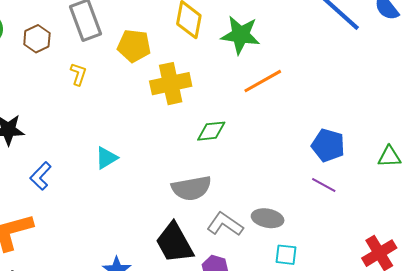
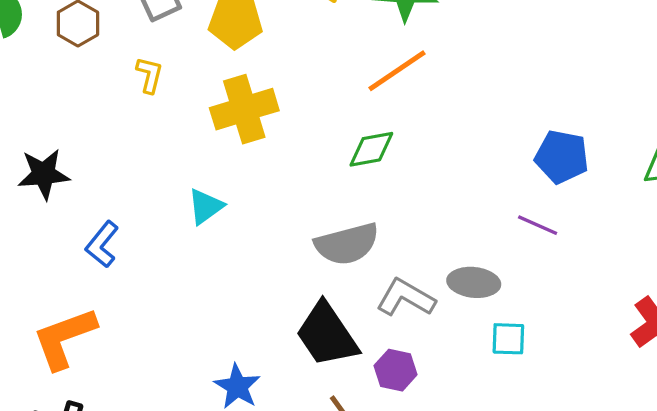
orange line: (263, 81) -> (397, 71), moved
yellow cross: (171, 84) -> (244, 109), moved
purple line: (324, 185) -> (538, 225), moved

